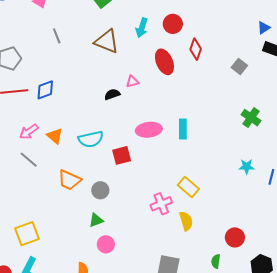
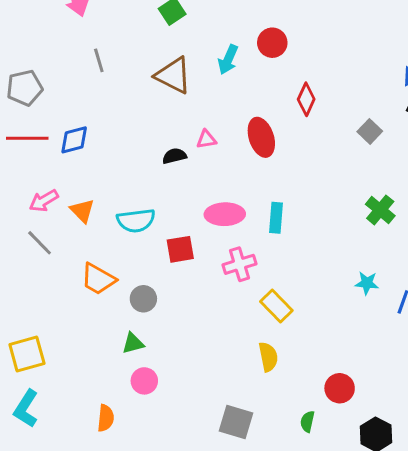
red circle: (173, 24) -> (272, 43), moved
red ellipse: (164, 62) -> (261, 137), moved
pink cross: (161, 204) -> (240, 264), moved

